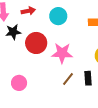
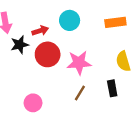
red arrow: (28, 11) -> (40, 31), moved
brown line: (68, 79) -> (80, 93), moved

